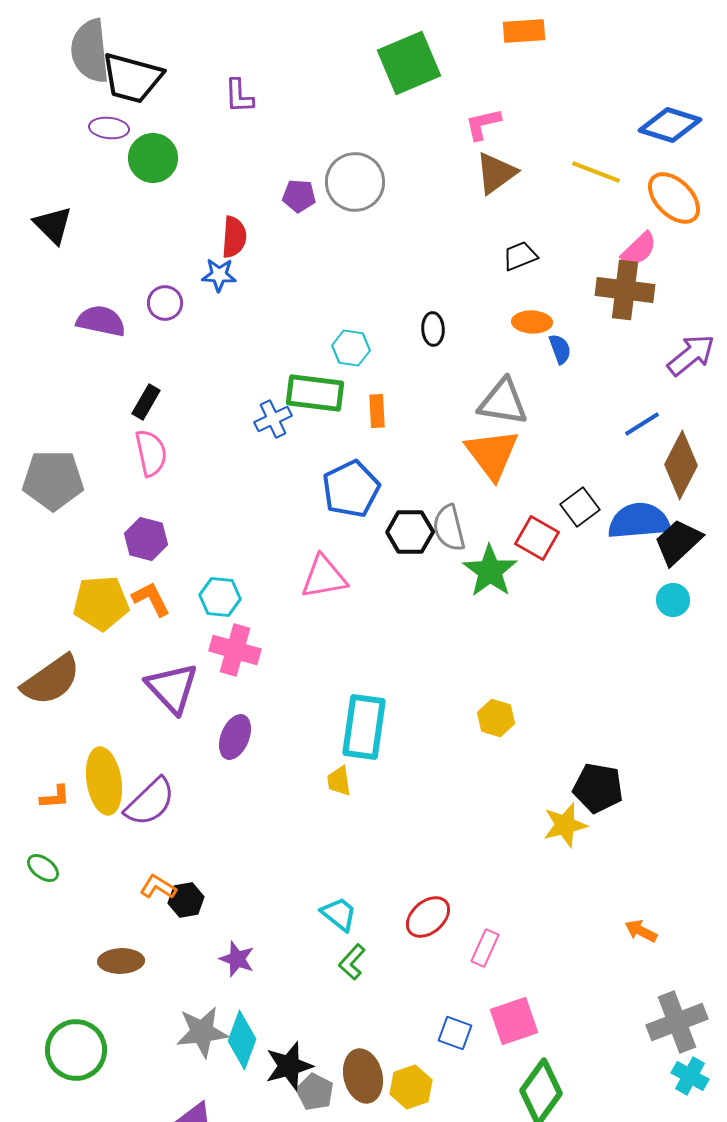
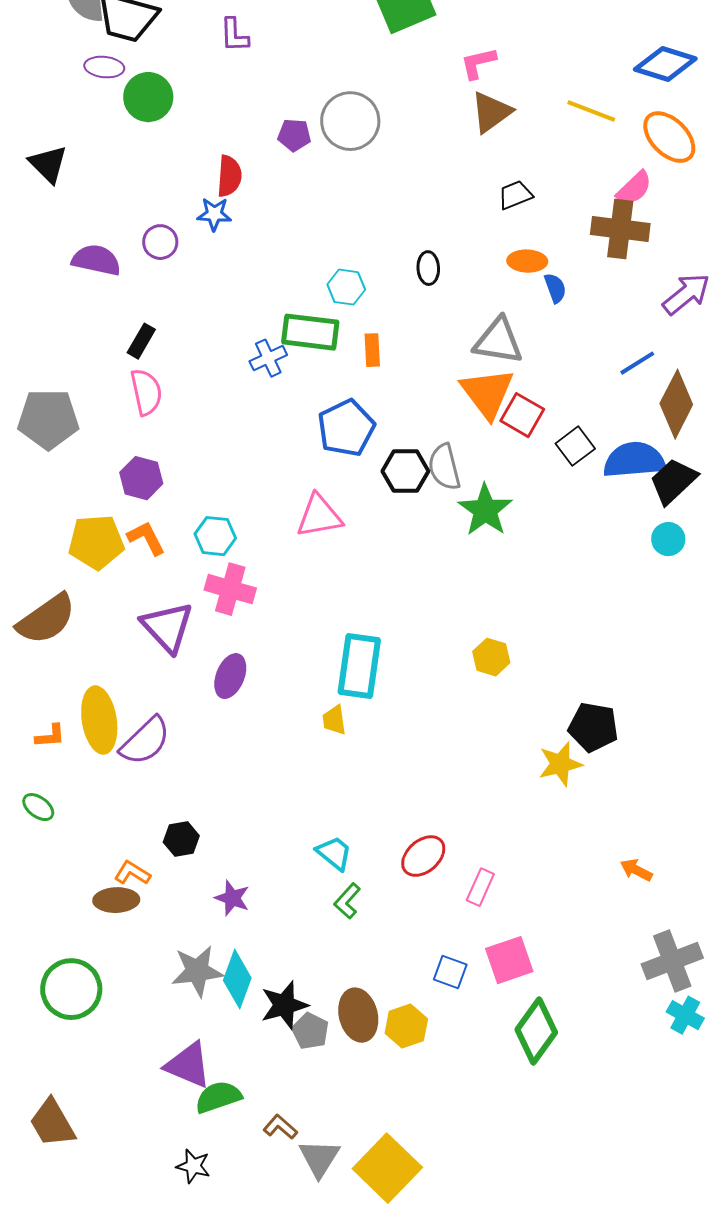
red square: (537, 538) -> (522, 415), moved
orange L-shape: (158, 887) -> (132, 873), moved

